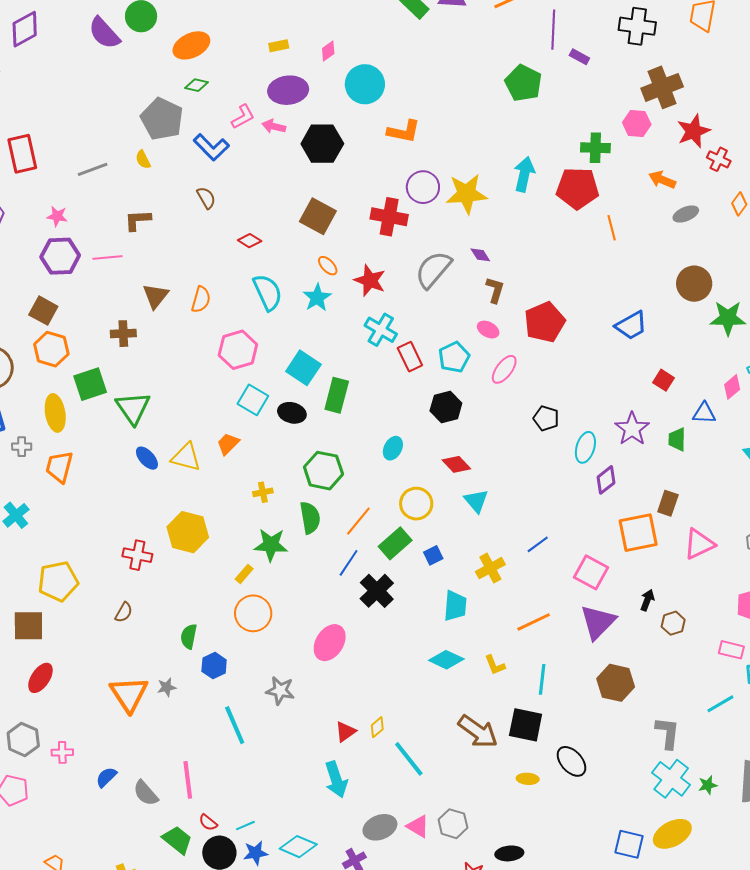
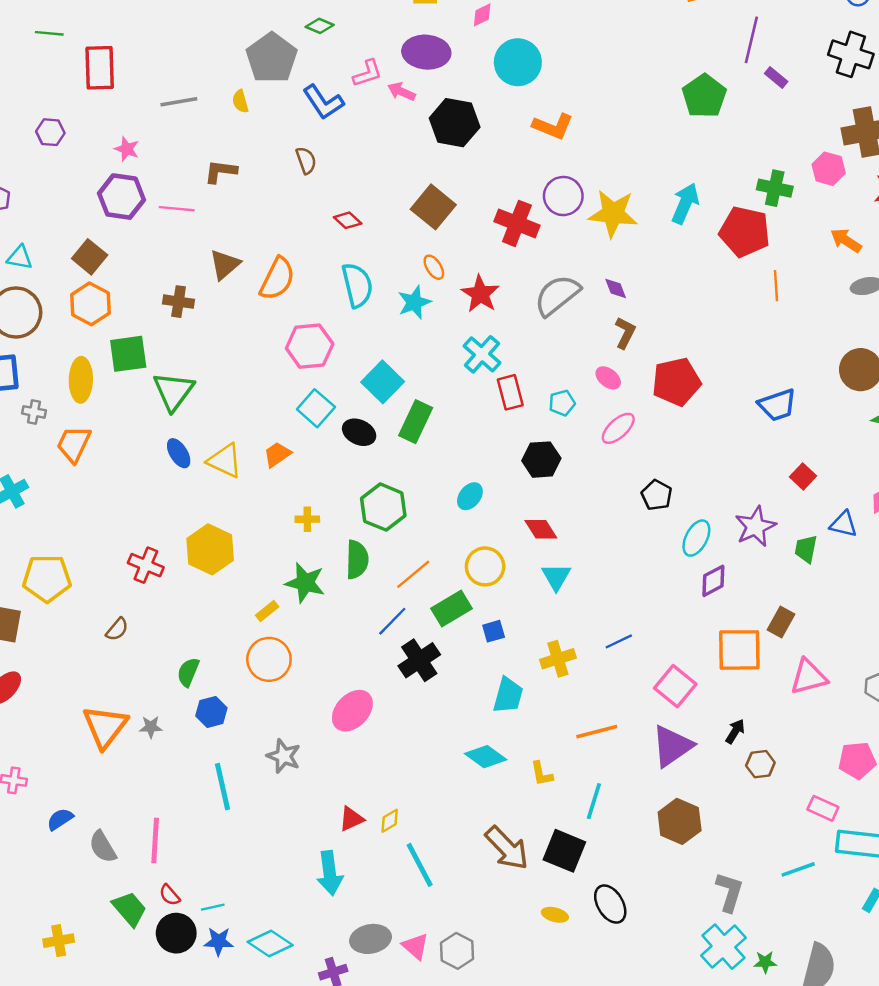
orange semicircle: (201, 299) -> (277, 279), size x1.4
cyan pentagon: (454, 357) -> (562, 403), size x0.7

